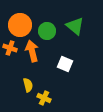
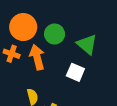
green triangle: (75, 26) -> (87, 44), moved

